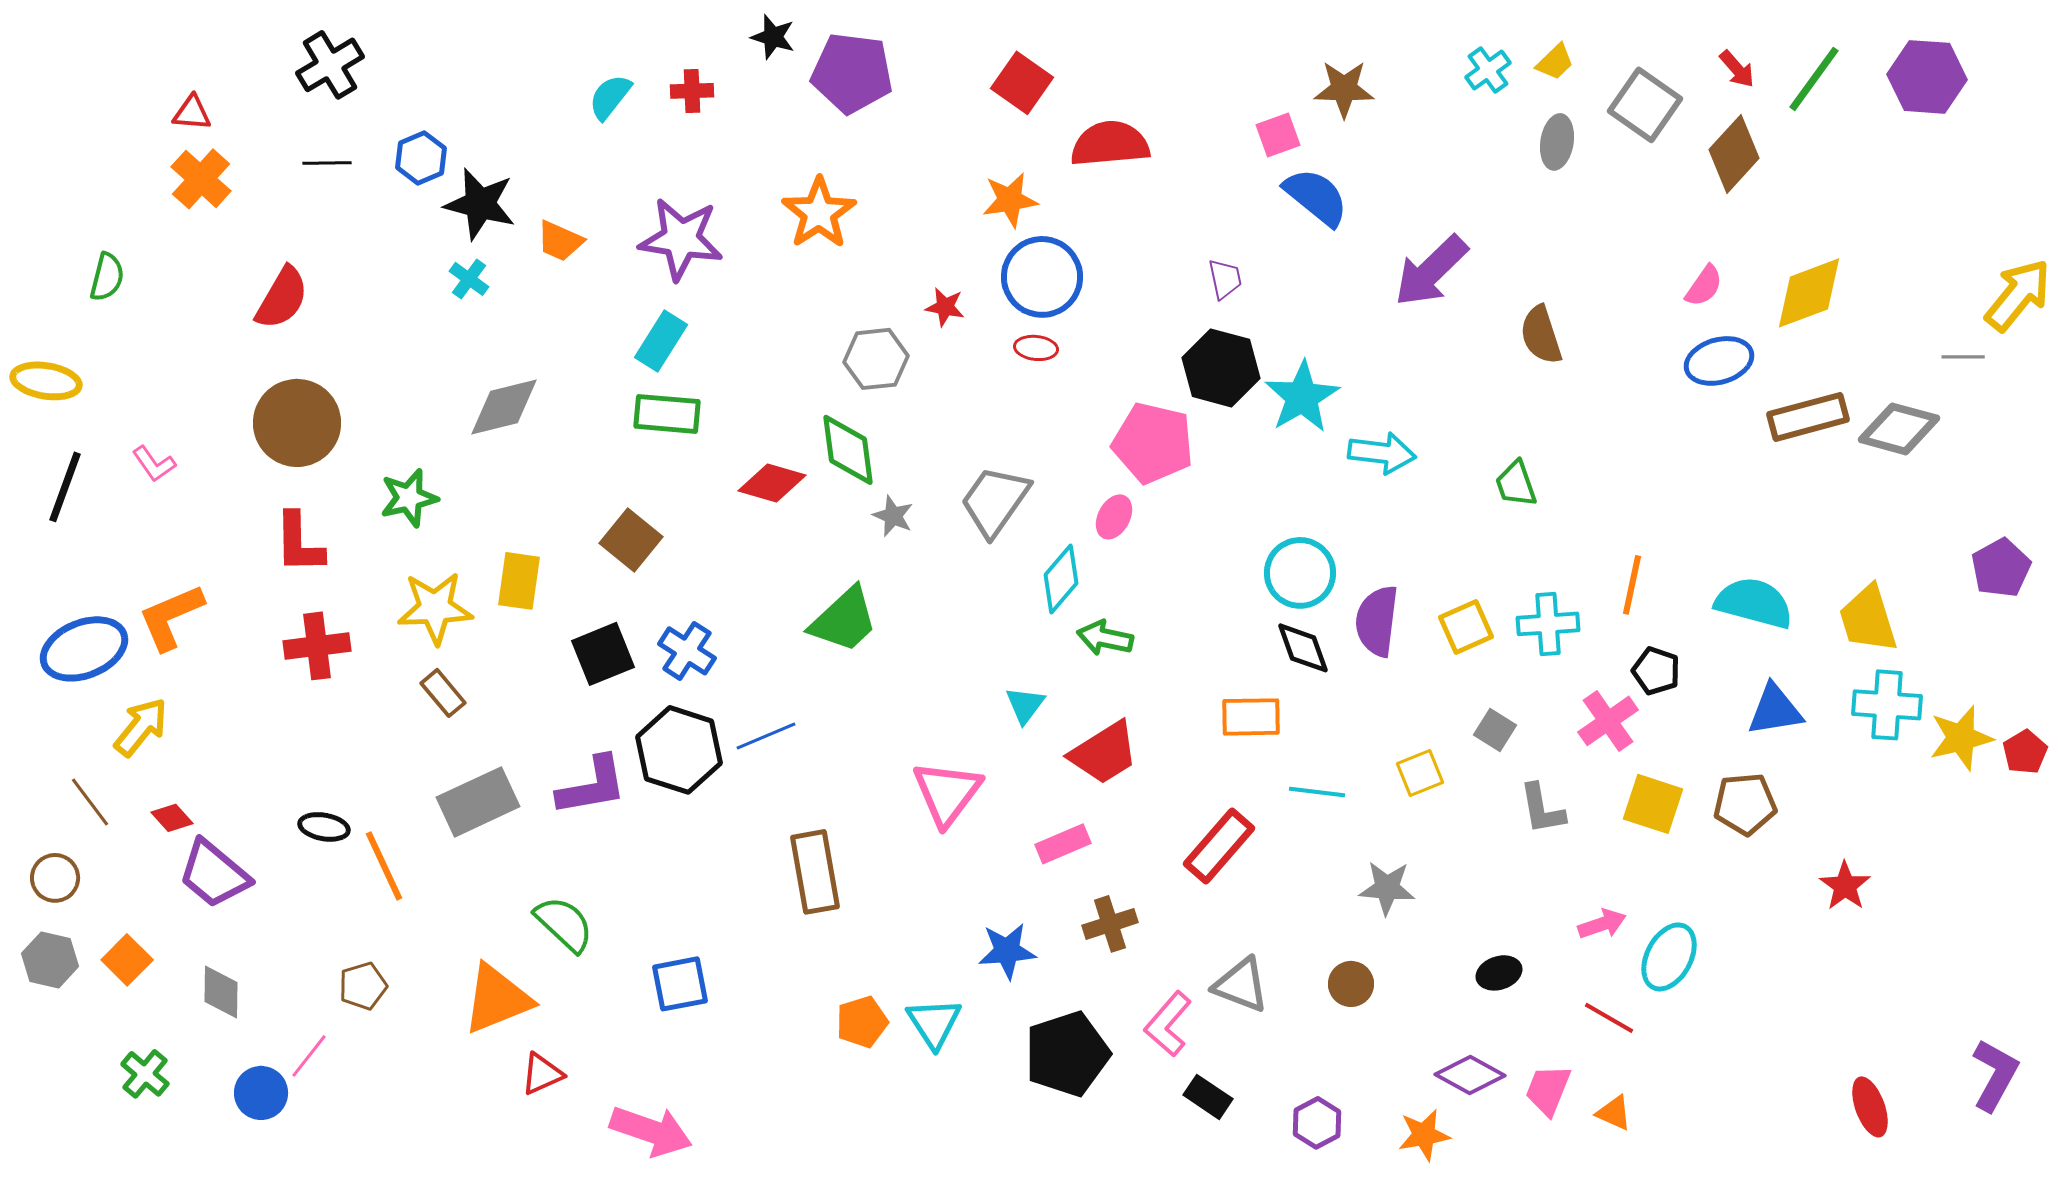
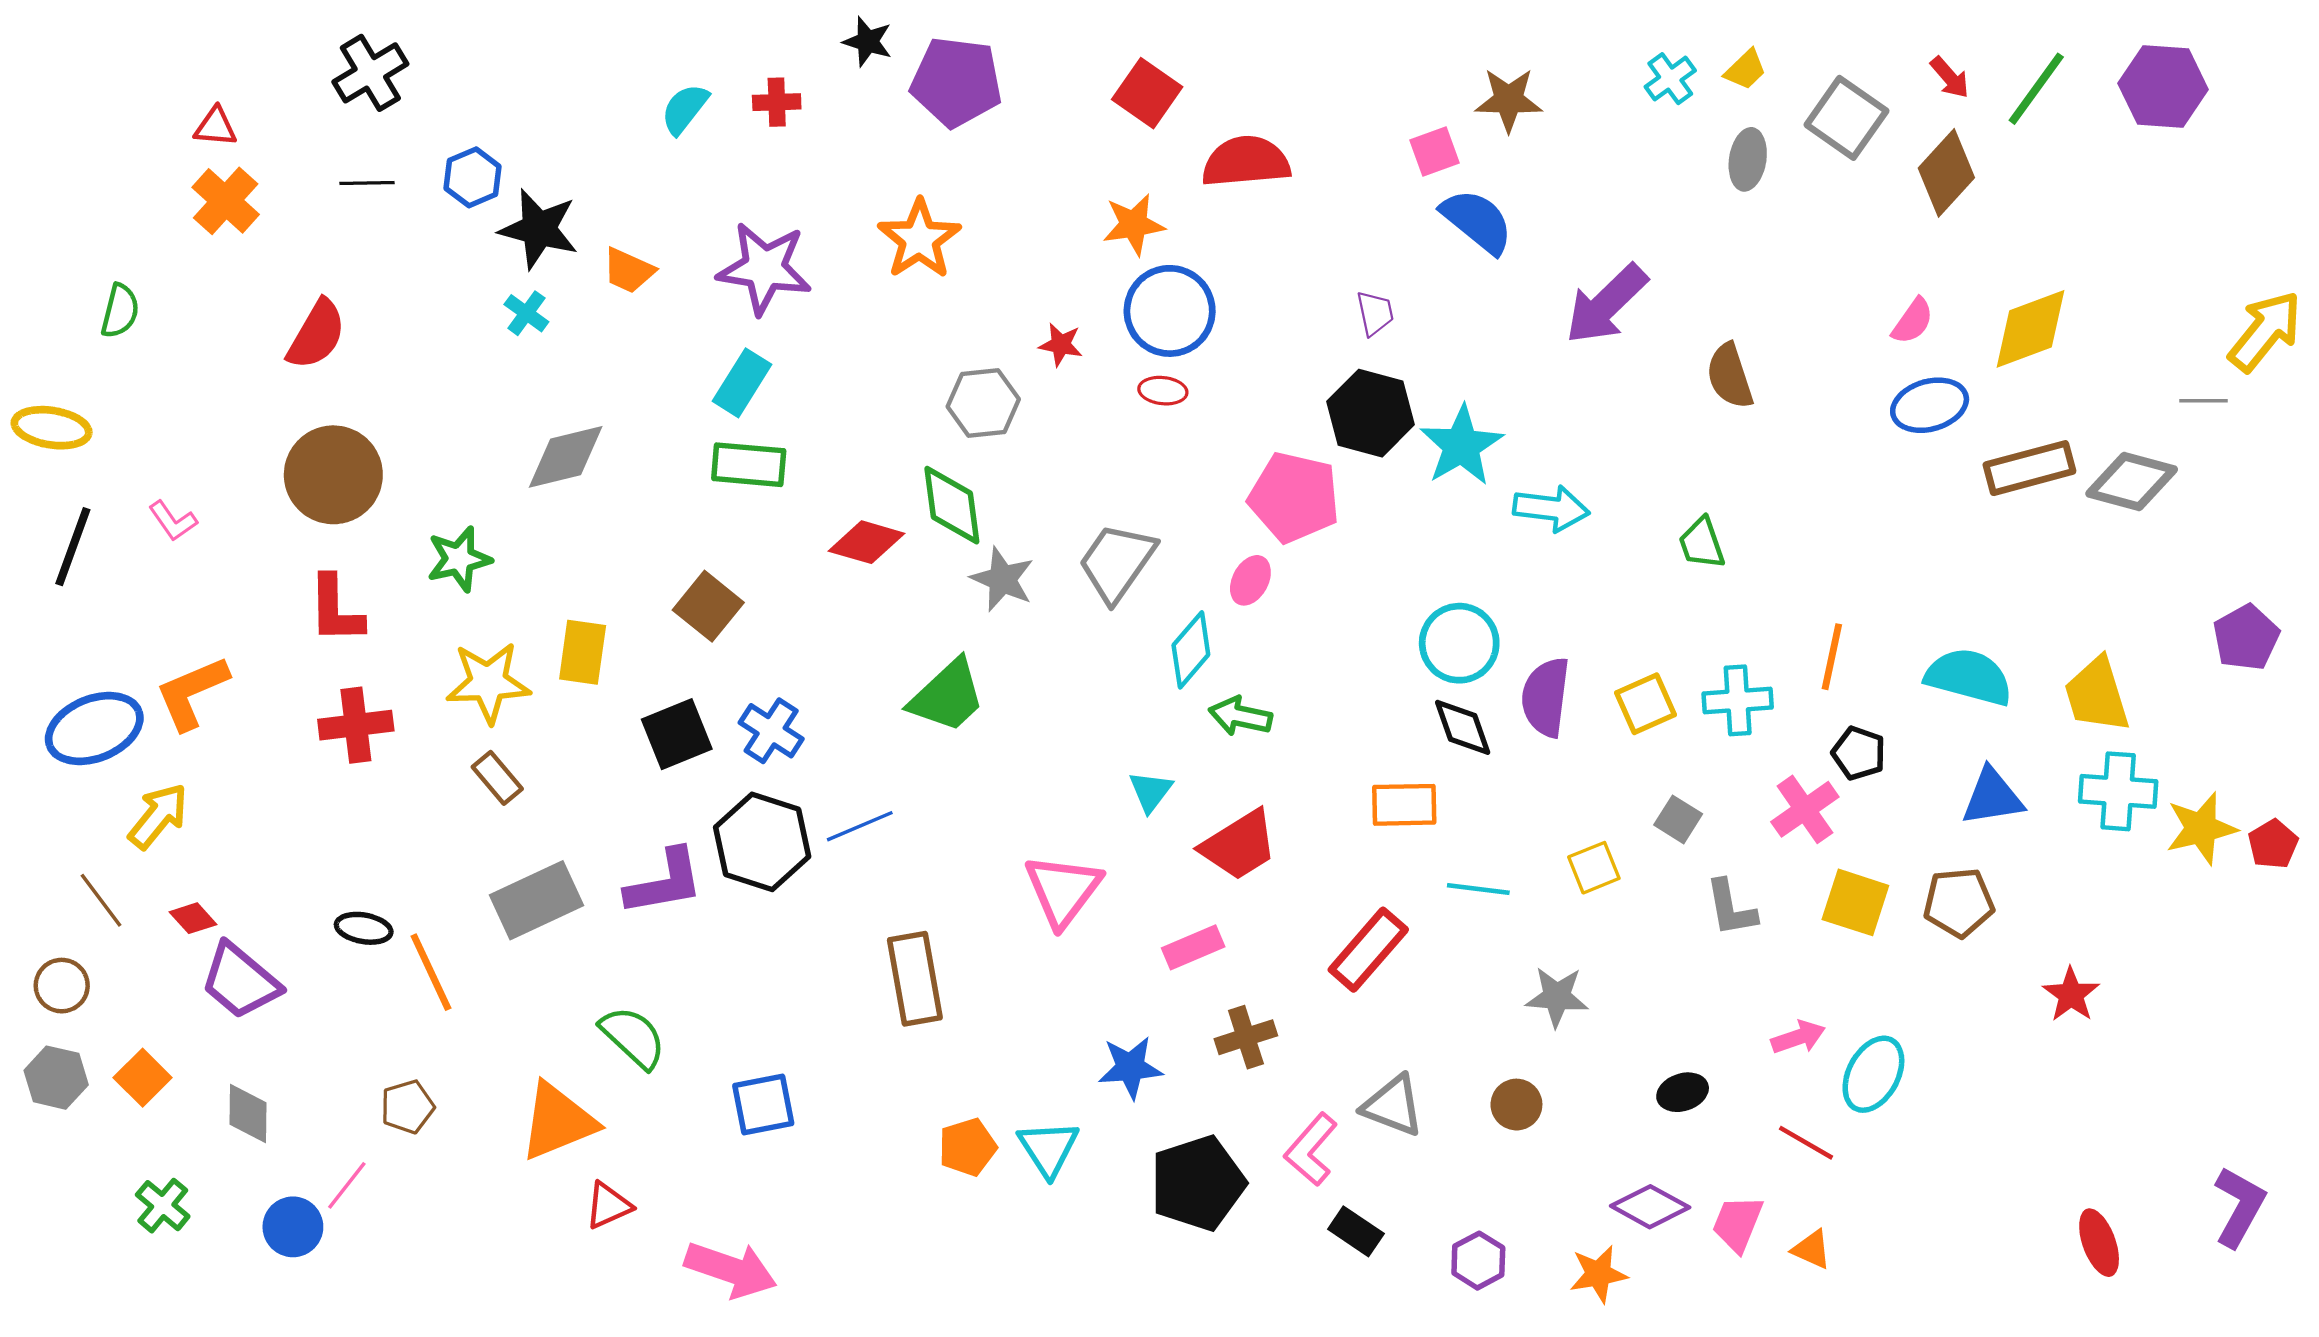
gray star: (893, 516) -> (1002, 579), size x1.4

